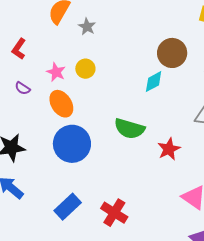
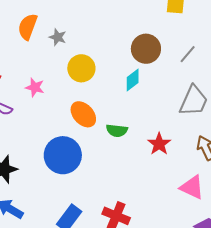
yellow circle: (85, 69) -> (81, 68), moved, size x1.4
orange ellipse: (61, 104) -> (83, 114), moved
green semicircle: (129, 129) -> (117, 131), size x0.7

